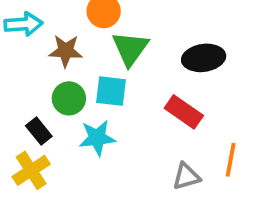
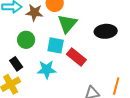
brown star: (66, 51) -> (34, 13), moved
green circle: (69, 98) -> (26, 40), moved
red rectangle: (184, 112) -> (76, 57), moved

